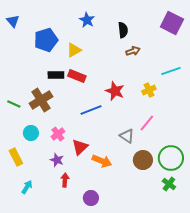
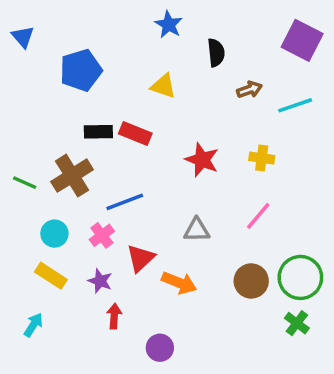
blue star: (87, 20) -> (169, 25), moved
yellow triangle: (74, 50) -> (163, 86), moved, turned 49
brown arrow: (133, 51) -> (249, 90), moved
cyan line: (171, 71) -> (295, 105), moved
yellow cross: (149, 90) -> (262, 158), turned 32
blue line: (91, 110) -> (125, 202), moved
gray triangle: (127, 136) -> (197, 230), moved, turned -35
yellow rectangle: (16, 157) -> (51, 276), moved, turned -30
cyan arrow: (27, 187) -> (33, 325), moved

